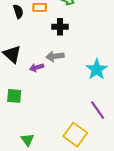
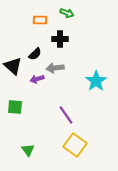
black semicircle: (18, 11) -> (35, 54), moved, turned 64
purple line: (98, 110) -> (66, 115), moved

